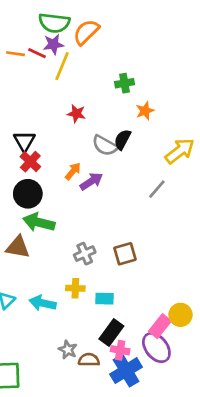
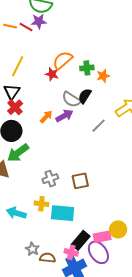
orange semicircle: (86, 32) -> (63, 60), moved
yellow line: (62, 66) -> (18, 66), moved
green cross: (125, 83) -> (87, 68), moved
purple arrow: (91, 181) -> (64, 116), moved
gray line: (157, 189) -> (99, 126), moved
green arrow: (39, 222) -> (18, 153), turned -55
cyan rectangle: (105, 299) -> (63, 213), size x1.6
pink rectangle: (160, 326) -> (102, 237), turned 36
black rectangle: (111, 332) -> (81, 240), moved

